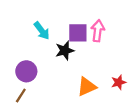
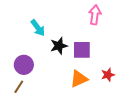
pink arrow: (98, 31) -> (95, 15), moved
purple square: (78, 33) -> (82, 50), moved

